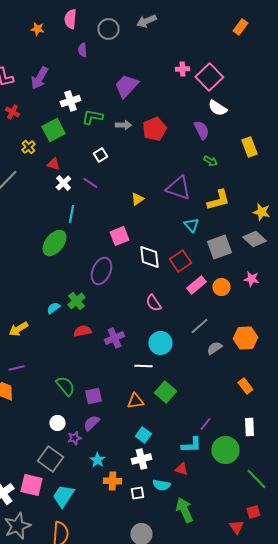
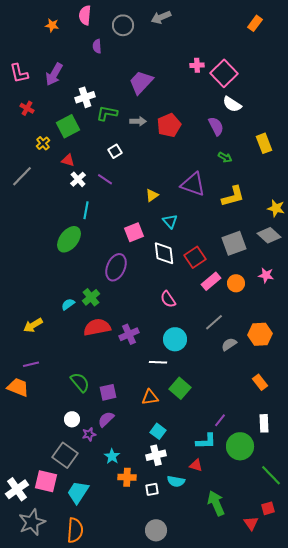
cyan triangle: (191, 225) -> (170, 221), moved
red semicircle: (82, 331) -> (97, 327), size x1.5
green arrow: (184, 510) -> (216, 503), moved

